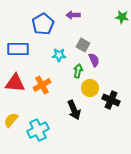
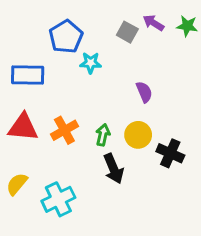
purple arrow: (73, 15) -> (153, 23), moved, turned 32
gray square: (83, 45) -> (127, 32), moved
cyan star: (59, 55) -> (91, 63), moved
green arrow: (78, 71) -> (103, 135), moved

